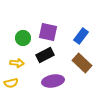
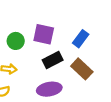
black rectangle: (45, 55) -> (53, 60), moved

